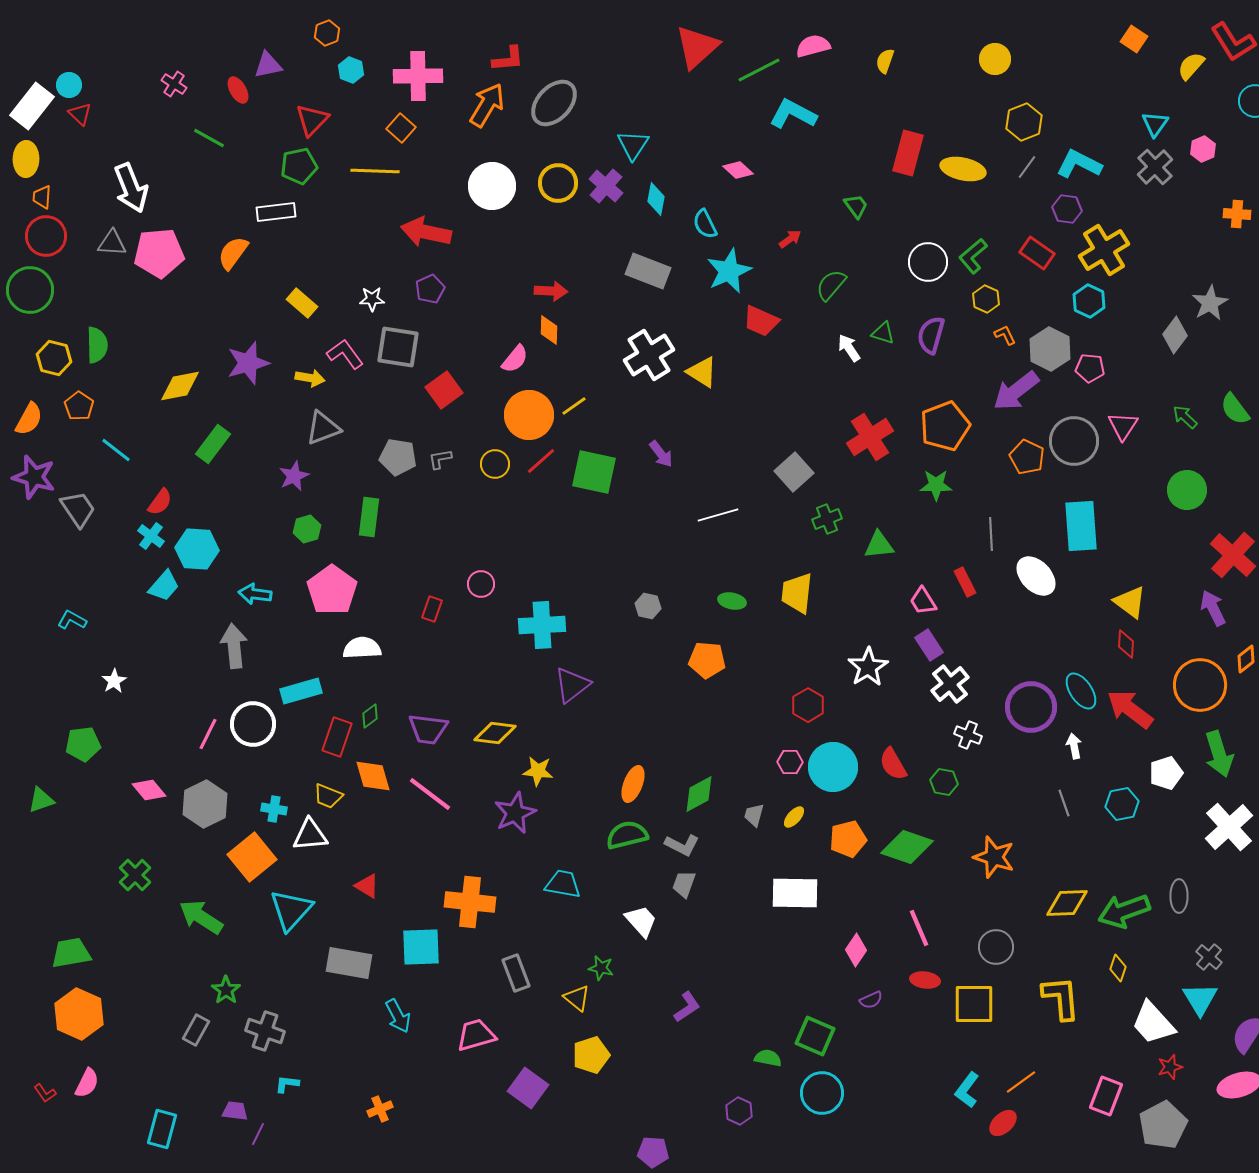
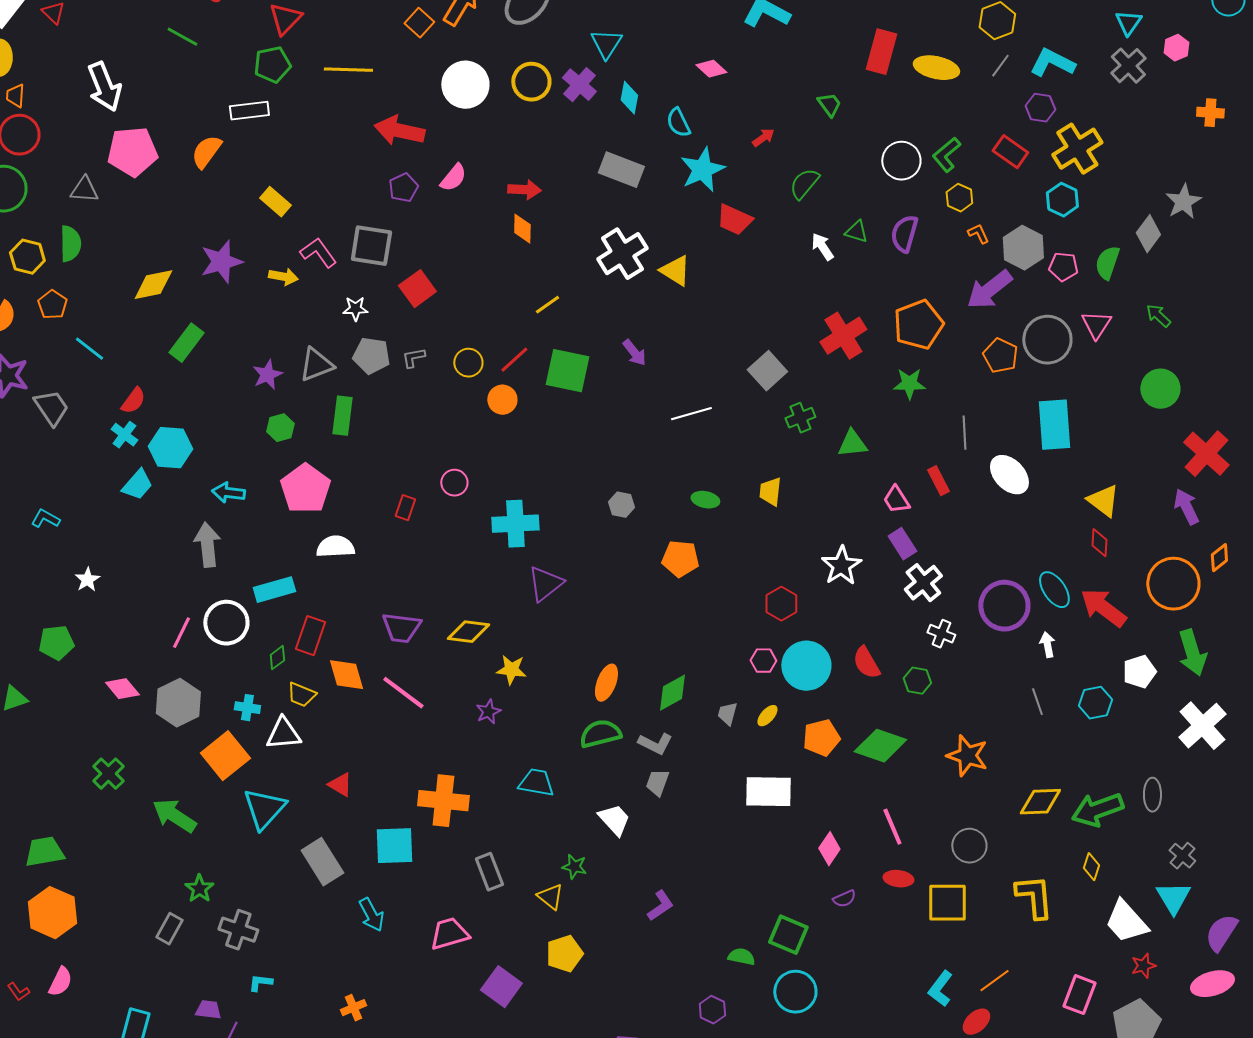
orange square: (401, 128) -> (419, 23), moved
gray triangle: (112, 243) -> (84, 190), moved
white star: (372, 299) -> (355, 309), moved
pink semicircle: (515, 359) -> (453, 178), moved
green semicircle: (1235, 409) -> (1107, 263), moved, turned 56
orange circle: (529, 415) -> (502, 400), moved, size x0.6
gray triangle: (323, 428) -> (316, 365), moved
yellow trapezoid: (797, 593) -> (770, 492), size x0.7
green diamond: (370, 716) -> (277, 658), moved
purple star: (515, 813) -> (488, 712), size x0.6
gray rectangle: (349, 963) -> (322, 862), turned 48

